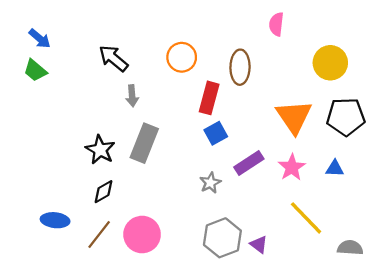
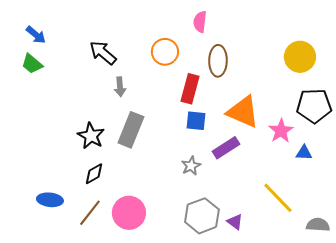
pink semicircle: (276, 24) -> (200, 22), moved
orange triangle: (294, 117) -> (243, 112), moved, turned -33
blue square: (216, 133) -> (196, 121), turned 35
pink star: (292, 167) -> (281, 131), moved

